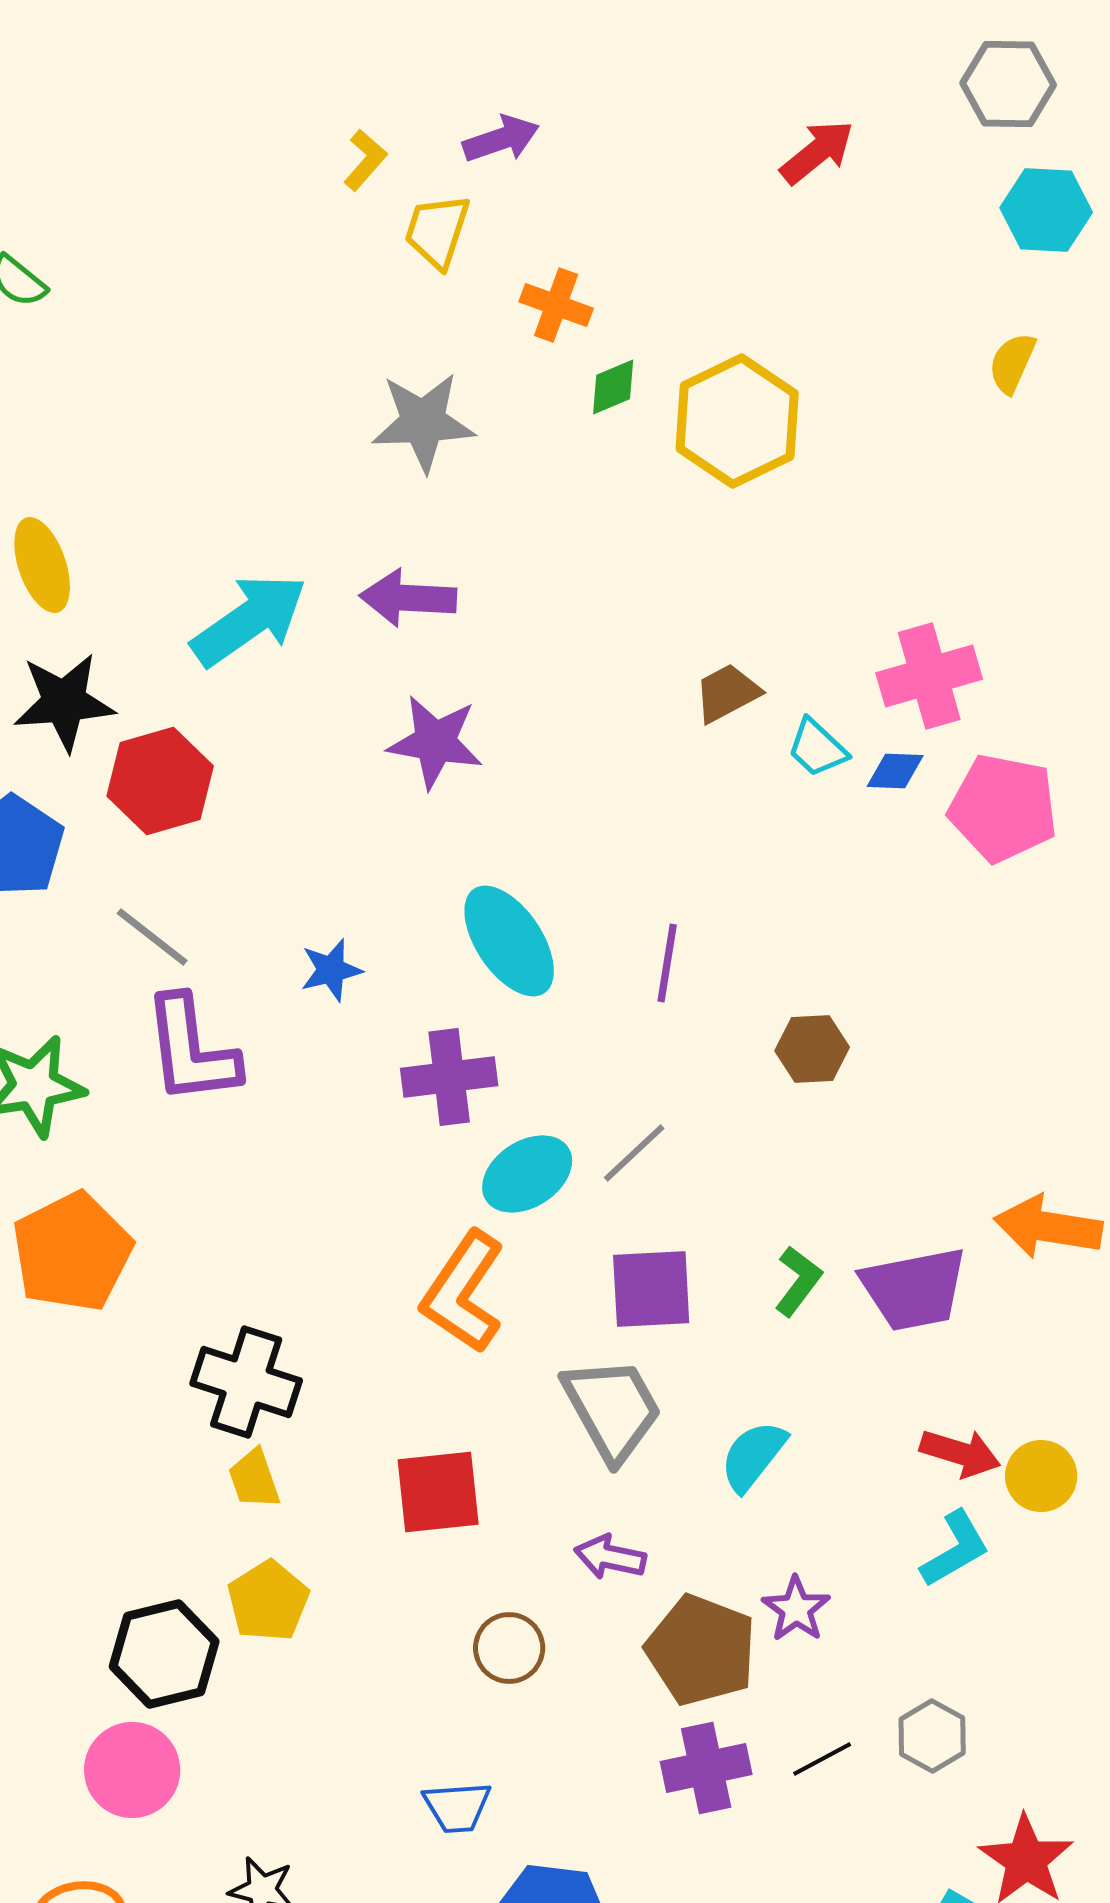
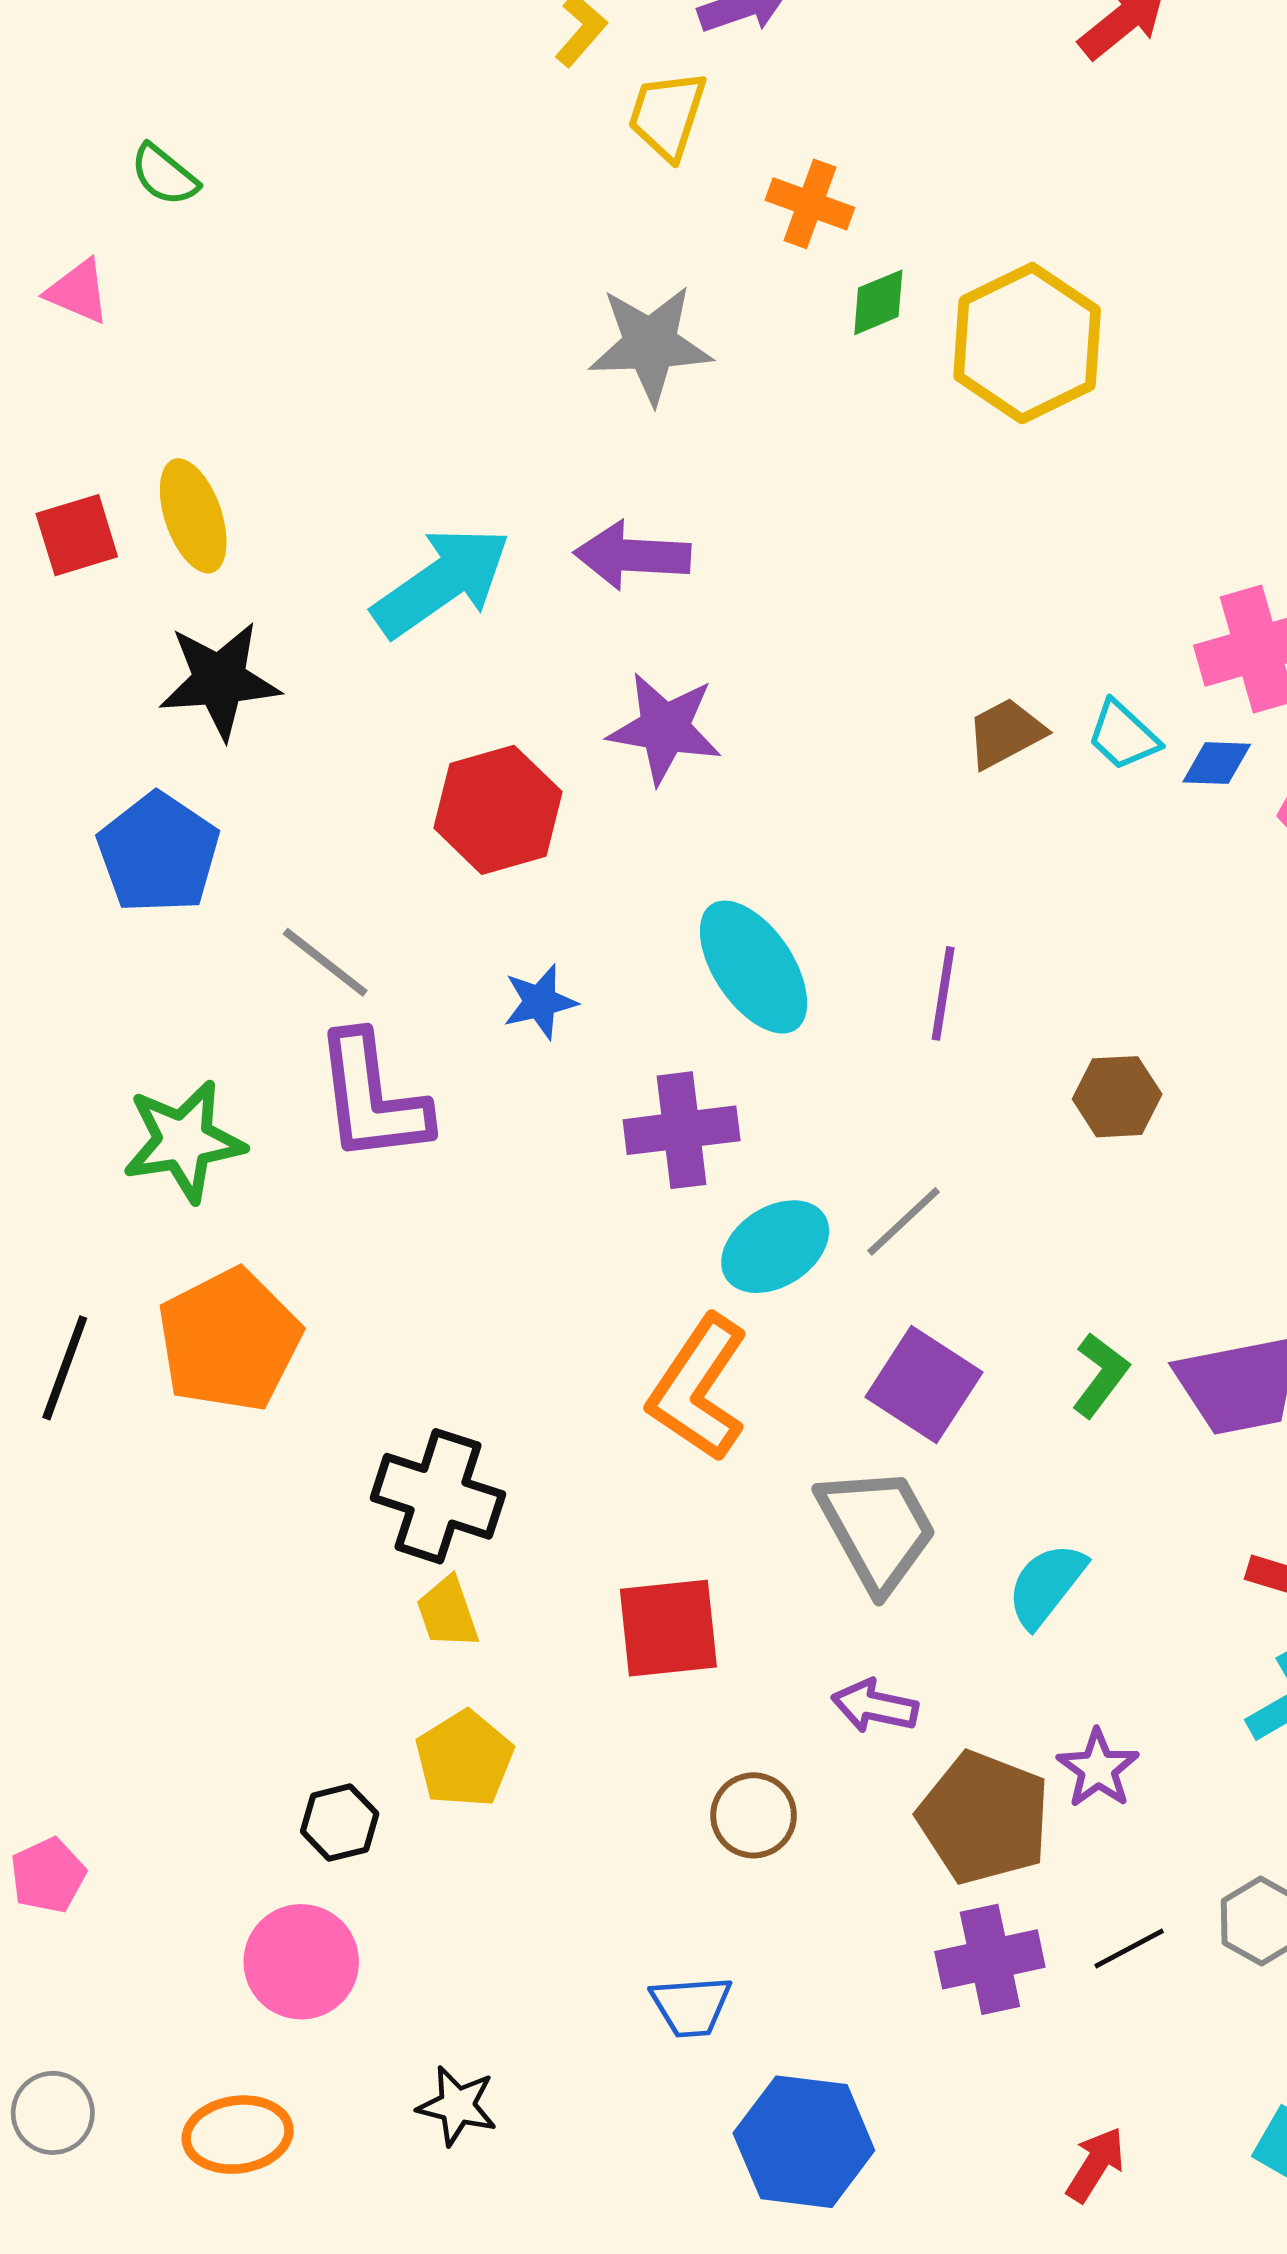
brown trapezoid: (727, 693) -> (1006, 733), moved
red hexagon: (160, 781) -> (498, 810), moved
purple square: (651, 1289) -> (924, 1385), turned 36
black hexagon: (164, 1654) -> (340, 1823), size x0.6

